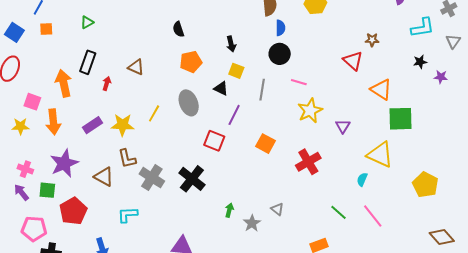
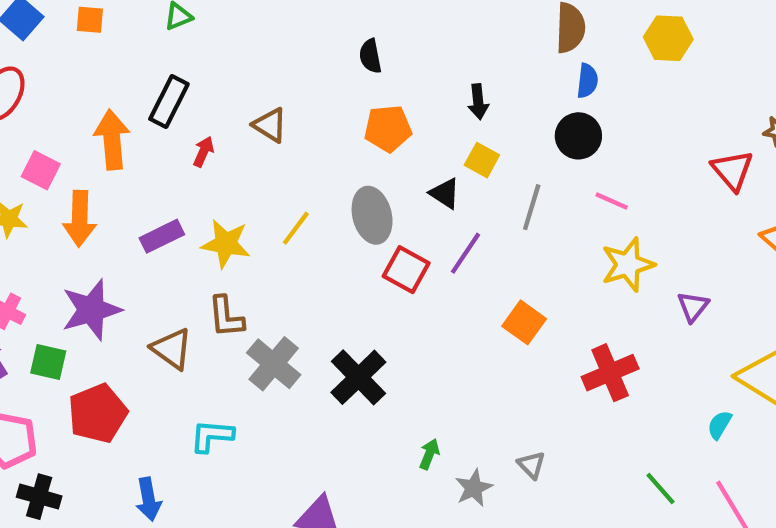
red square: (214, 141) -> (406, 270), moved

